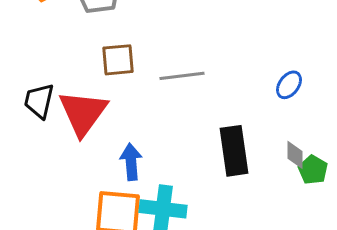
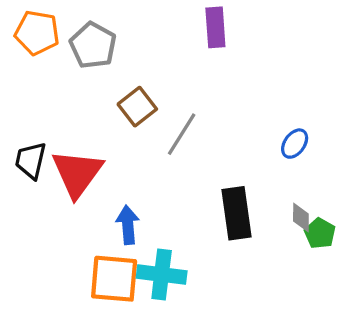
brown square: (118, 60) -> (137, 107), moved, turned -33
gray line: (182, 76) -> (182, 134), turned -51

